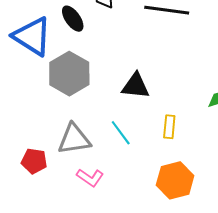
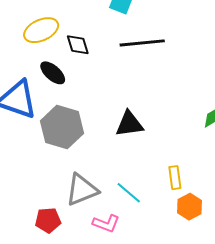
yellow rectangle: (169, 127) -> (175, 178), moved
cyan line: (121, 133) -> (129, 193), moved
orange hexagon: (175, 180) -> (190, 207), size x0.7

